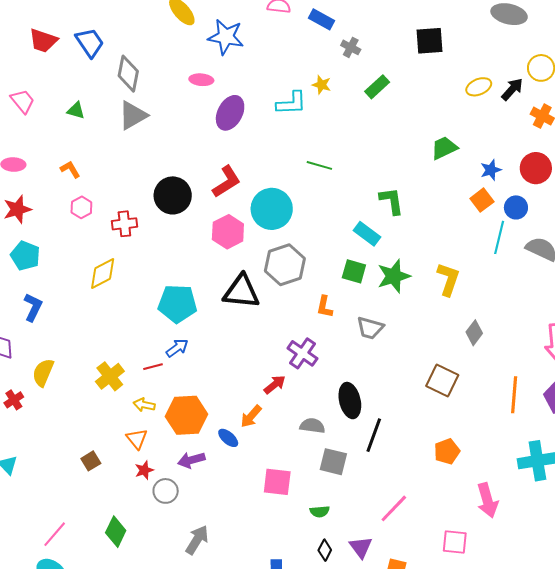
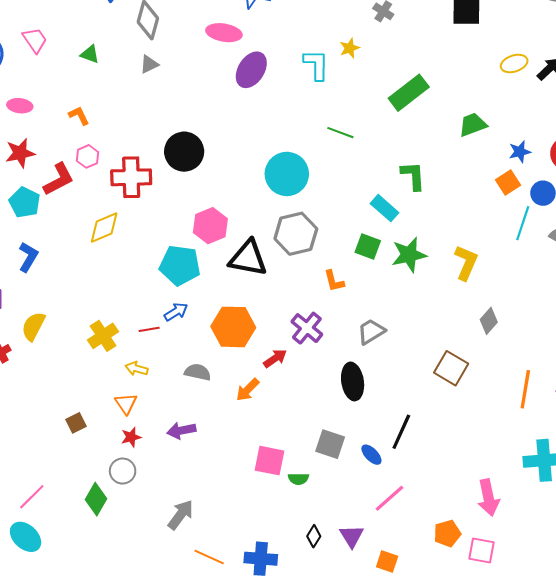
pink ellipse: (201, 80) -> (224, 33), size x1.4
yellow star: (322, 85) -> (350, 48), turned 30
green rectangle: (377, 87) -> (409, 93), moved, size x1.5
cyan L-shape: (291, 103) -> (316, 65), turned -92
gray triangle: (133, 115) -> (149, 64), size x0.6
red L-shape: (226, 182) -> (59, 179), moved
red cross: (124, 224) -> (131, 177), size x1.5
pink hexagon: (228, 232) -> (210, 226), moved
orange L-shape: (325, 307) -> (334, 281), turned -30
gray trapezoid: (370, 328) -> (371, 332), moved, turned 128
orange hexagon: (186, 415) -> (233, 327), moved
gray semicircle: (312, 426) -> (198, 372), moved
black line: (374, 435) -> (401, 432), moved
blue ellipse: (228, 438) -> (371, 455), moved
orange pentagon: (447, 451) -> (447, 533), moved
gray circle: (166, 491) -> (123, 471), moved
green semicircle: (320, 511) -> (298, 479), moved
pink square: (455, 542) -> (481, 550), moved

